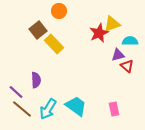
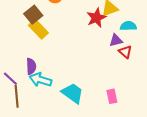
yellow rectangle: (54, 44) -> (38, 29), moved
brown line: (22, 109) -> (17, 96), turned 45
cyan arrow: (48, 109) -> (40, 80), moved, turned 75

